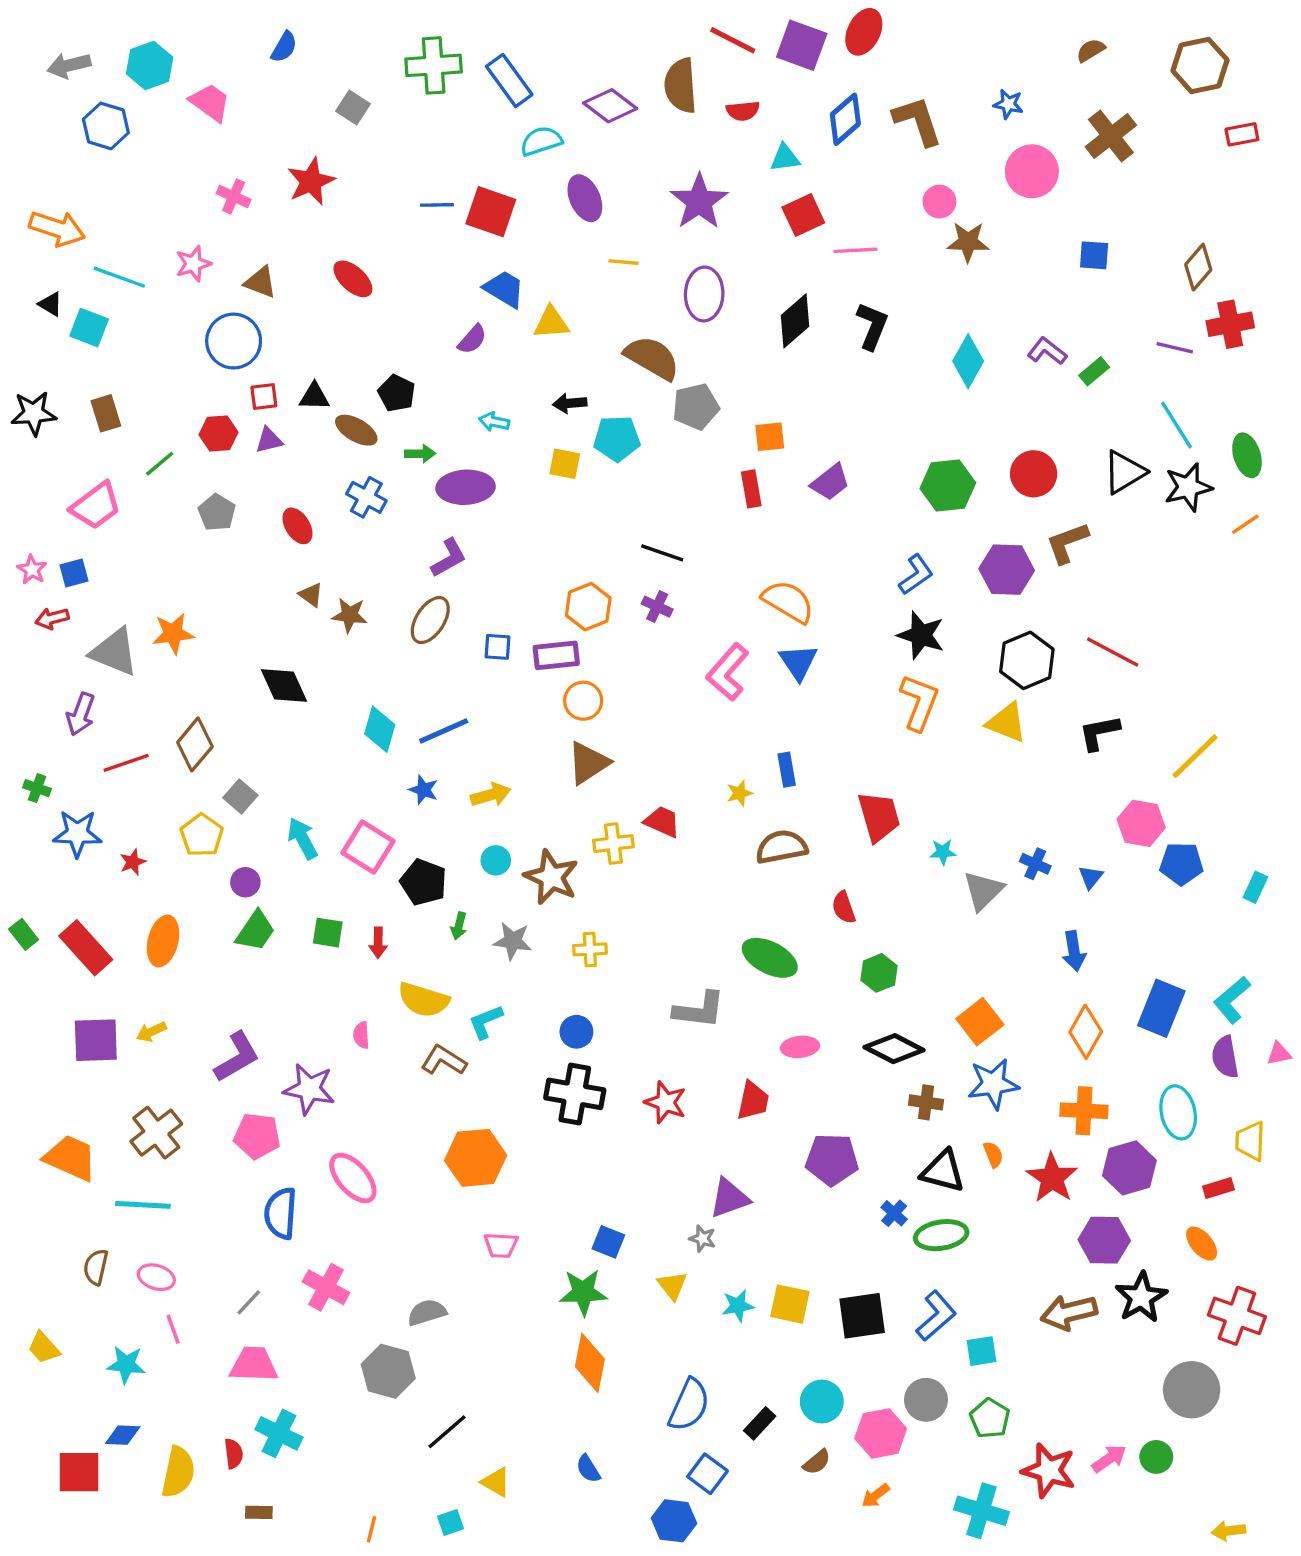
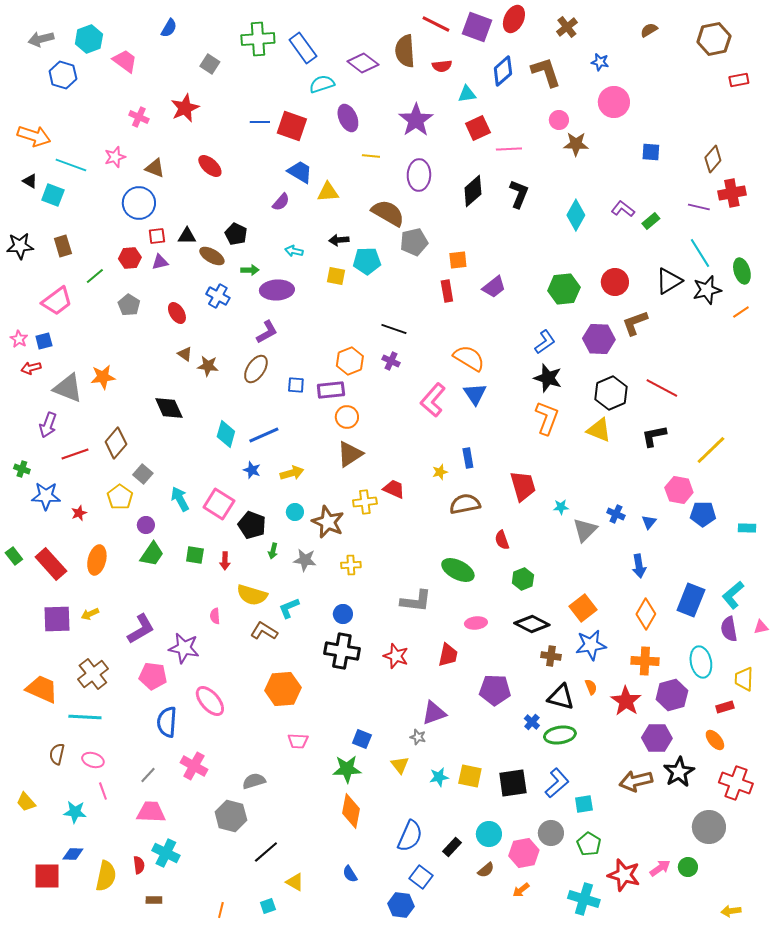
brown cross: (1111, 136) -> (567, 27), moved, size x0.7
cyan rectangle: (1255, 887) -> (747, 528), turned 66

